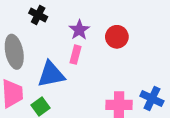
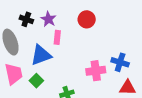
black cross: (38, 15) -> (26, 19), moved
purple star: (79, 30) -> (48, 19), moved

